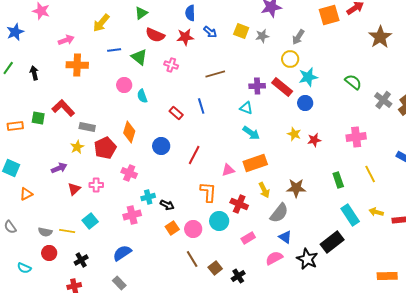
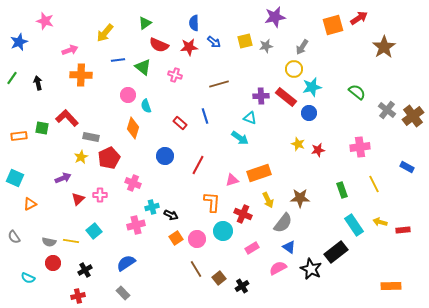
yellow square: (241, 31) -> (245, 41), turned -35
orange diamond: (129, 132) -> (133, 128), moved
cyan arrow: (251, 133) -> (240, 138), moved

